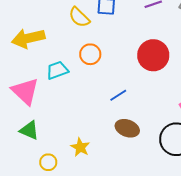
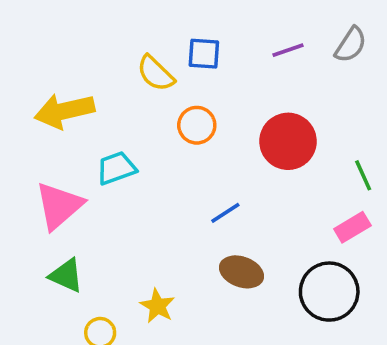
orange circle: (90, 54) -> (197, 125), moved
pink triangle: (25, 91) -> (59, 206), turned 36

